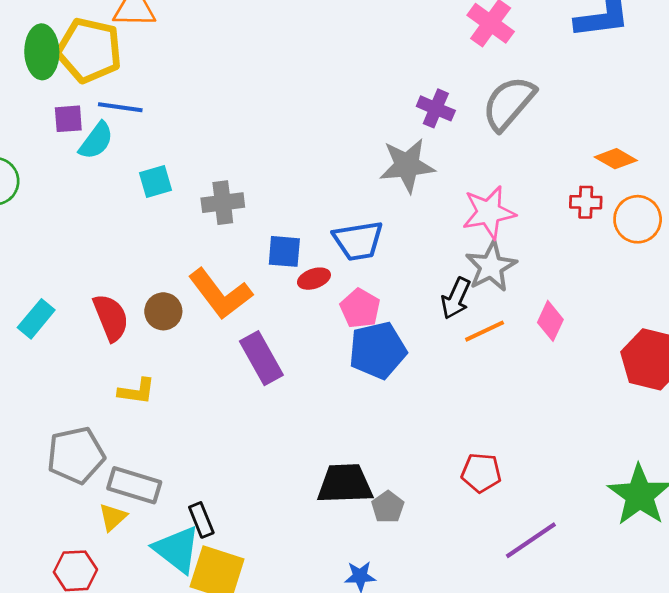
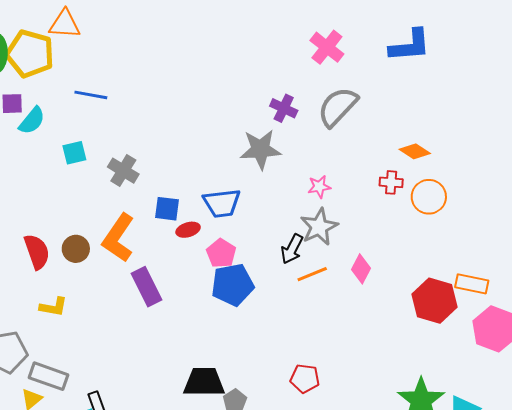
blue line: (120, 107) -> (91, 95), moved
gray cross: (223, 203) -> (123, 171), turned 36
pink star: (489, 212) -> (319, 187), size x0.6
orange L-shape: (220, 294) -> (118, 238), turned 69

